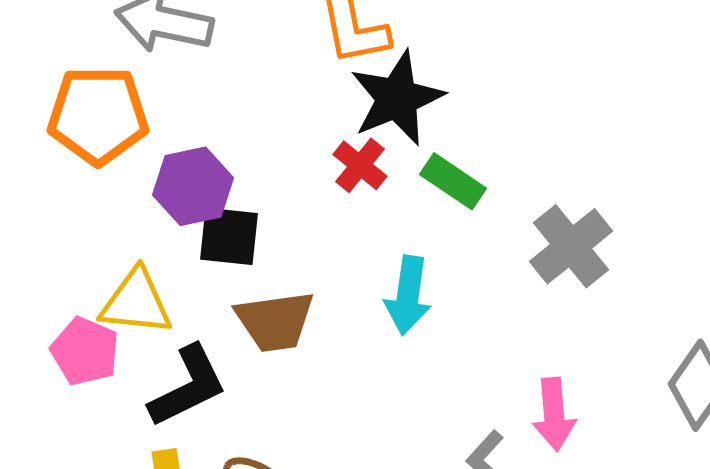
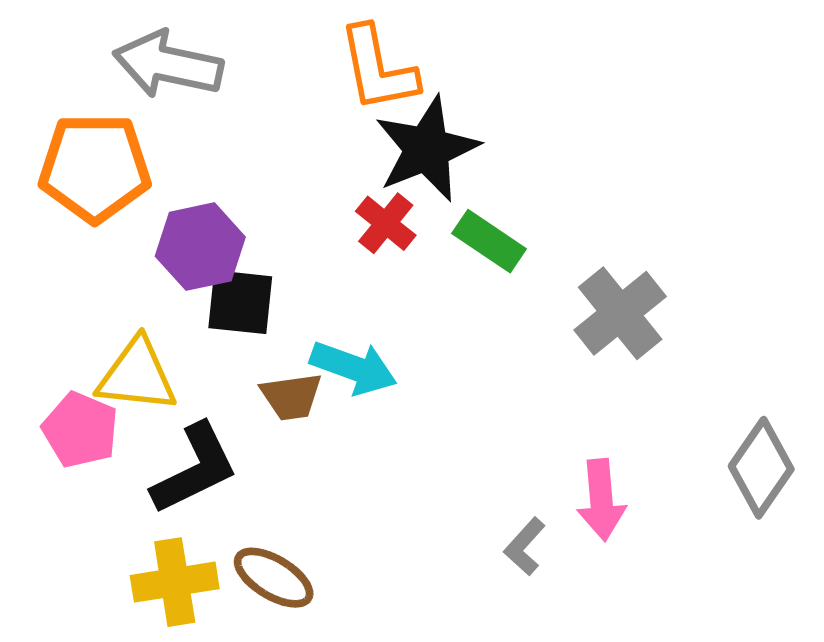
cyan arrow: (408, 295) -> (354, 368), moved, turned -78
brown trapezoid: (275, 321) -> (291, 397), size x0.7

